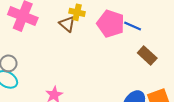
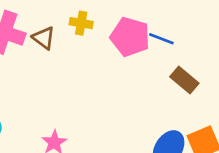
brown triangle: (67, 24) -> (44, 38), moved

